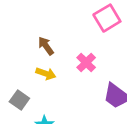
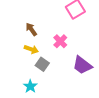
gray square: (19, 100) -> (42, 64), moved

